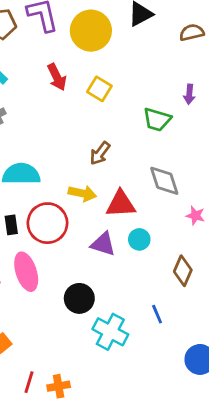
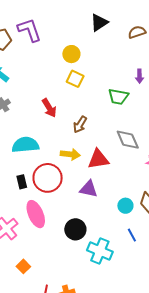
yellow circle: (91, 31) -> (71, 54), moved, size x0.6
red arrow: (57, 77) -> (49, 108), moved
cyan circle: (139, 239) -> (125, 206), moved

